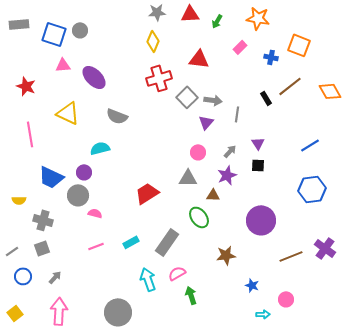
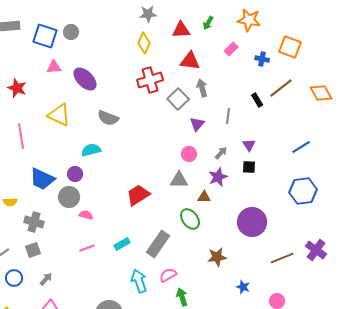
red triangle: (190, 14) -> (181, 30), moved
gray arrow: (213, 100) -> (202, 88), moved, turned -114

